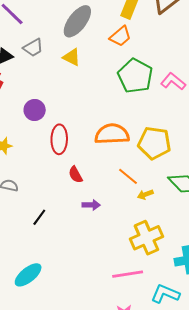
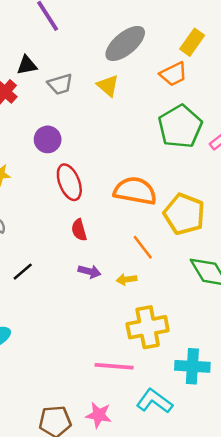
gray trapezoid: (33, 48) -> (60, 84), moved
red ellipse: (59, 139) -> (69, 182), turned -36
yellow arrow: (145, 194) -> (126, 279), moved

